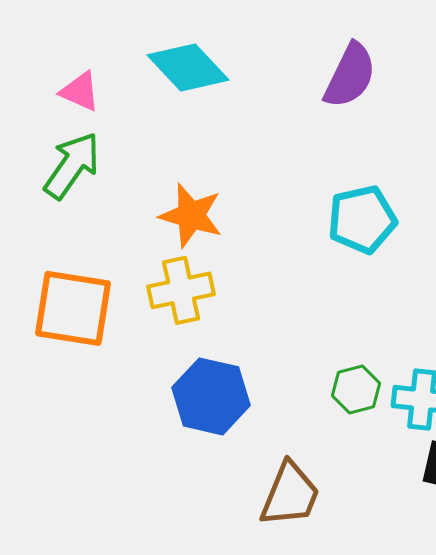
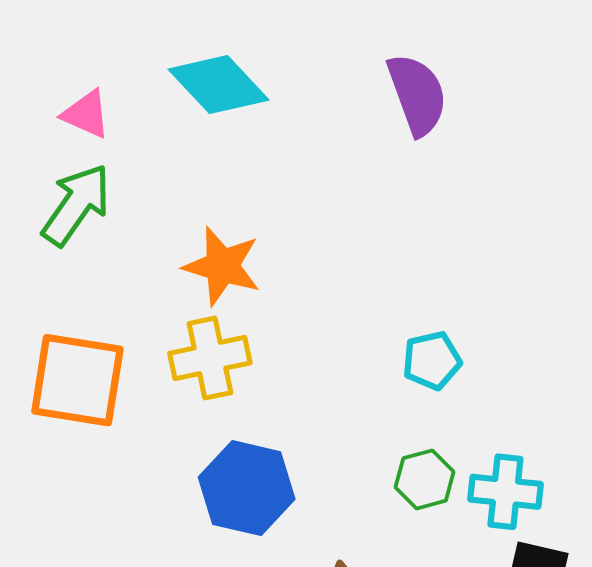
purple semicircle: (350, 75) -> (417, 94), turned -46
cyan pentagon: (362, 219) -> (432, 361), moved, size x0.7

